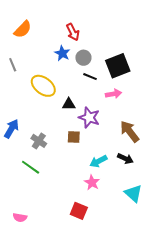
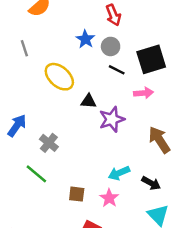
red arrow: (73, 32) -> (113, 15), moved
purple star: (89, 118) -> (112, 119), turned 30
brown square: (74, 137) -> (77, 194), moved
black arrow: (125, 159) -> (151, 183), moved

